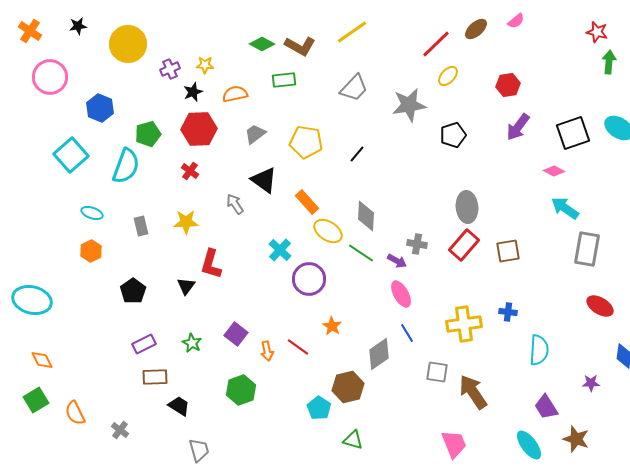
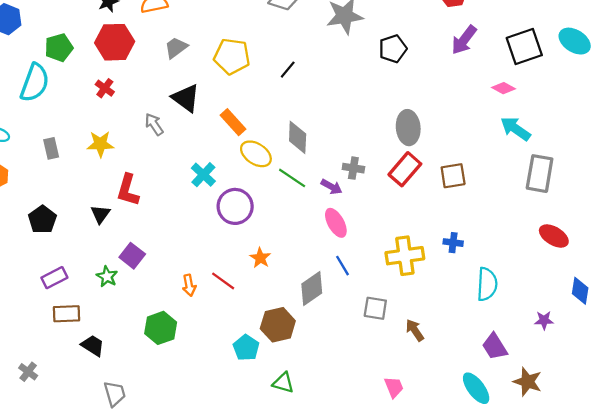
purple square: (236, 334) -> (132, 256), moved
brown arrow: (473, 392) -> (415, 330), size x0.6
pink trapezoid: (454, 444) -> (394, 387), size x0.7

